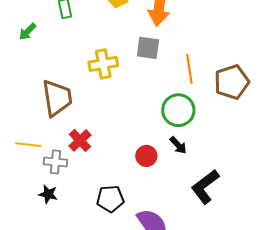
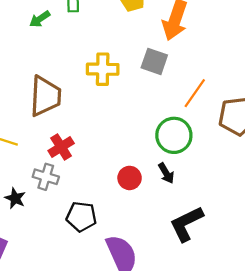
green arrow: (28, 32) -> (40, 19), moved
orange line: (189, 69) -> (195, 93), turned 32
gray cross: (55, 162) -> (46, 177), moved

